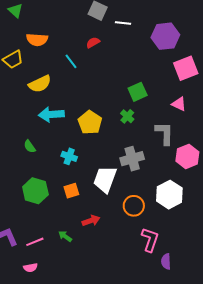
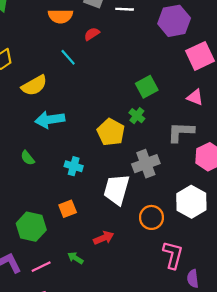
orange semicircle: (37, 40) -> (60, 16), moved
yellow pentagon: (90, 122) -> (111, 132), moved
gray L-shape: (164, 133) -> (181, 132), turned -85
green hexagon: (35, 191) -> (31, 227), moved
orange square: (71, 191) -> (68, 209), moved

